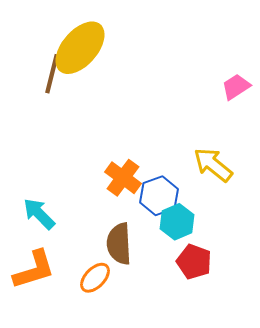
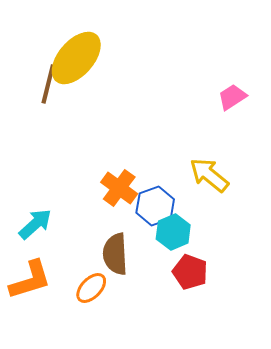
cyan arrow: (39, 214) -> (35, 224), turned 93

